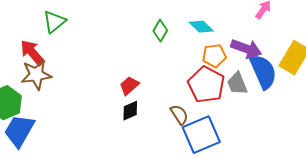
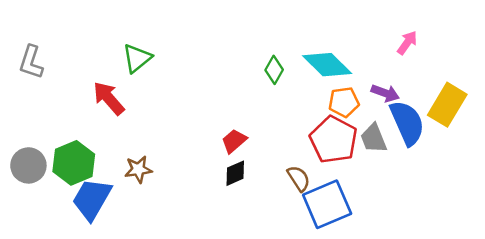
cyan diamond: (201, 27) -> (327, 65), size x1.5
purple arrow: (246, 49) -> (385, 93), size x0.7
brown star: (36, 75) -> (138, 169), moved, size x0.7

